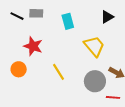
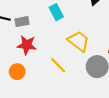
gray rectangle: (36, 13) -> (22, 22), moved
yellow trapezoid: (94, 46) -> (79, 41), moved

